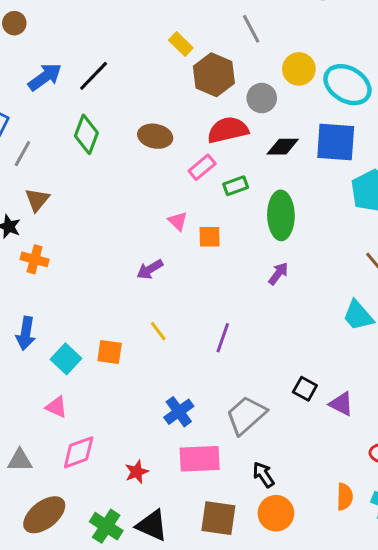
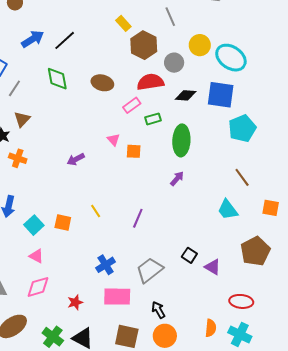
green diamond: (86, 134) -> (57, 79), turned -35
purple arrow: (150, 269) -> (76, 159), moved
pink triangle: (56, 407) -> (36, 256), moved

